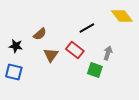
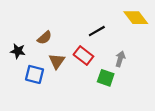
blue square: (14, 72) -> (35, 74), moved

